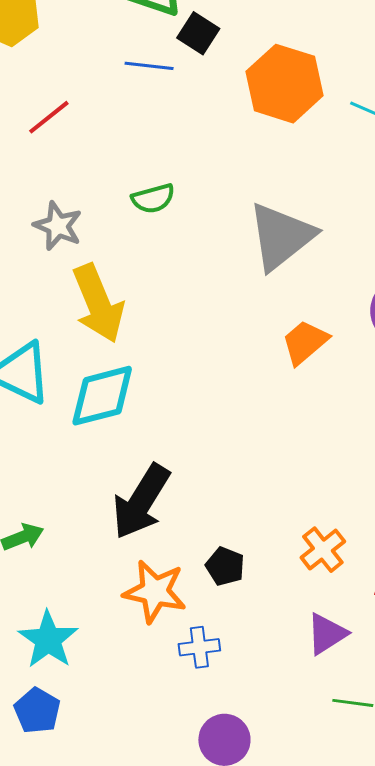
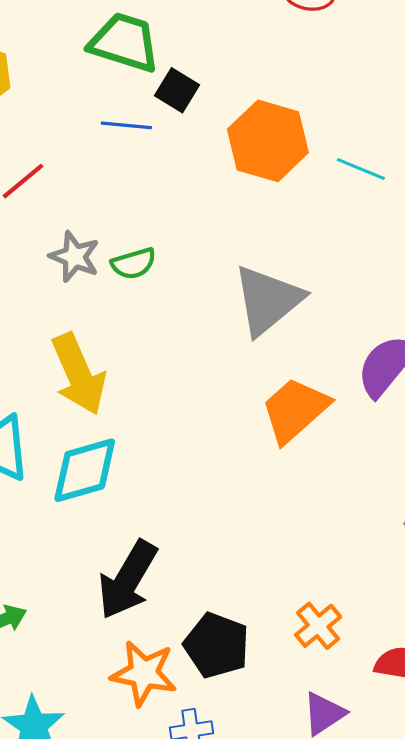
gray star: (58, 226) -> (75, 257), moved
orange trapezoid: (305, 342) -> (295, 410), size x1.4
black pentagon: (225, 566) -> (217, 645), size x1.6

